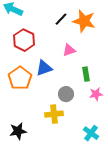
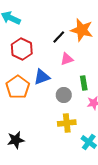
black line: (61, 19) -> (59, 37), moved
gray circle: (66, 94) -> (64, 95), moved
yellow cross: (54, 114) -> (67, 123), moved

